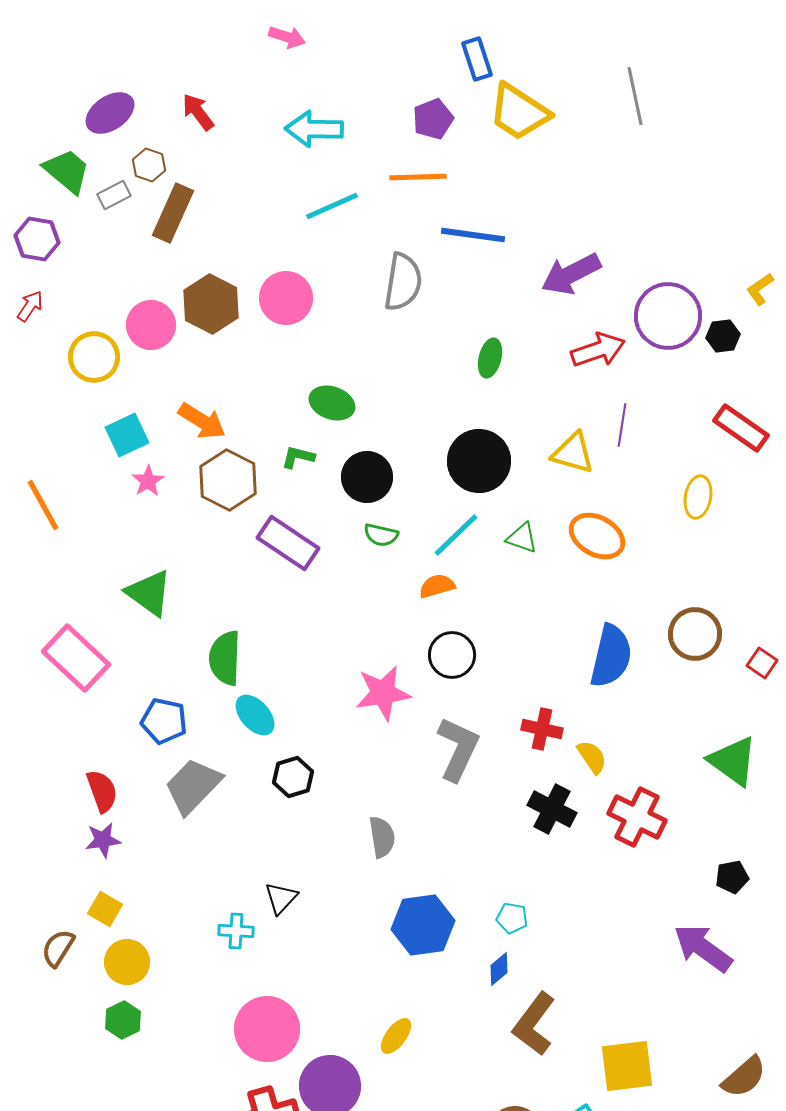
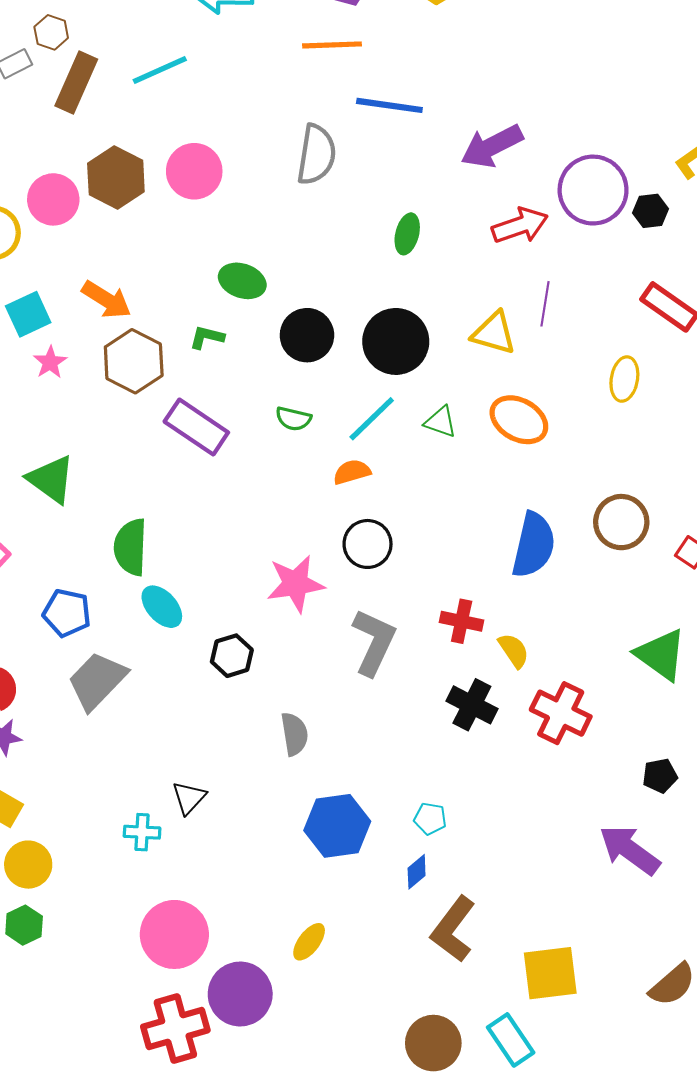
cyan line: (332, 206) -> (160, 70), moved
black circle: (367, 477) -> (307, 335), moved
black hexagon: (293, 777) -> (232, 656), moved

